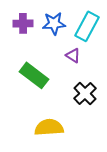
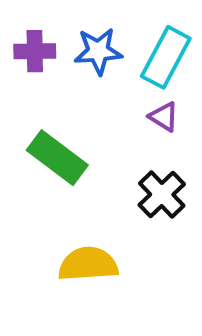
purple triangle: (73, 55) -> (164, 117), moved

